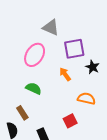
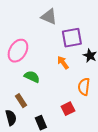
pink ellipse: (35, 55) -> (18, 51), moved
orange semicircle: (86, 99) -> (84, 87), turned -96

